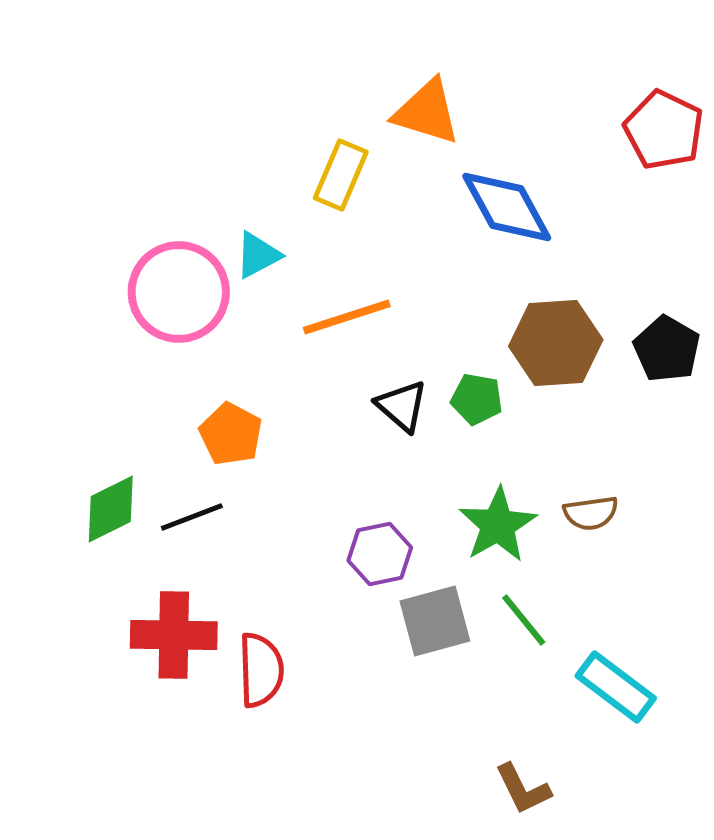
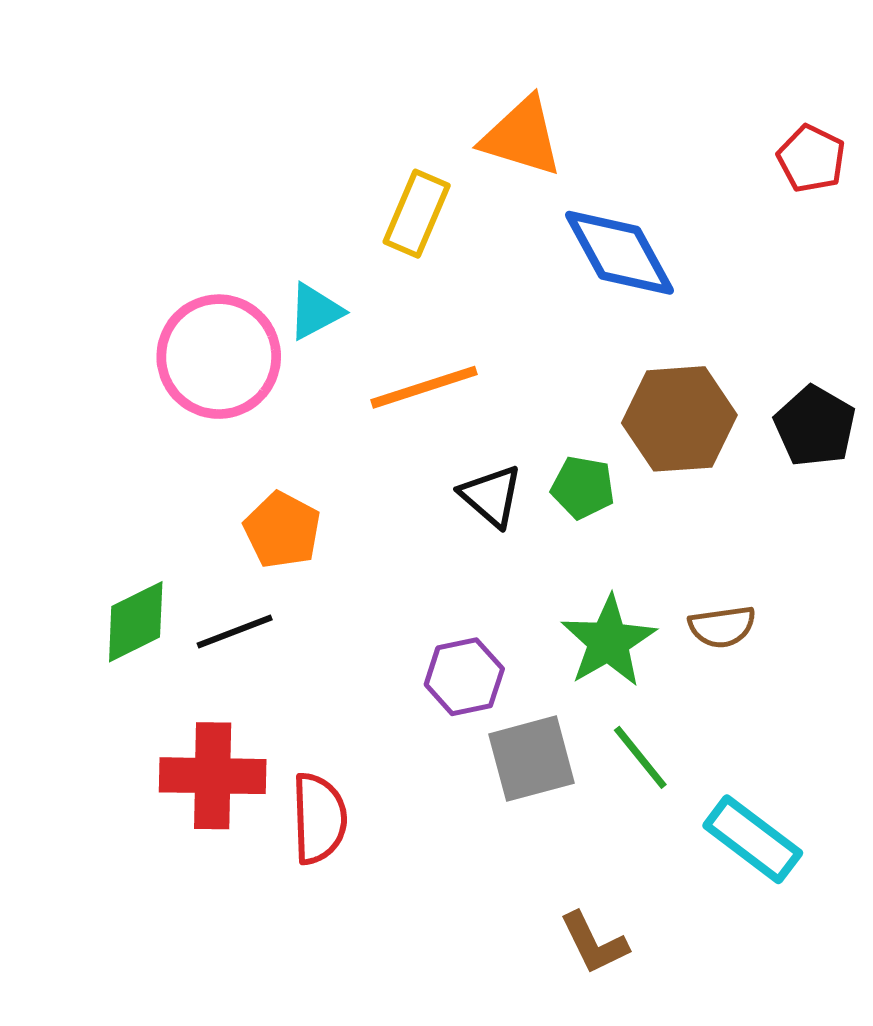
red pentagon: (664, 130) -> (811, 159), size x0.7
brown L-shape: (523, 789) -> (594, 943), moved

